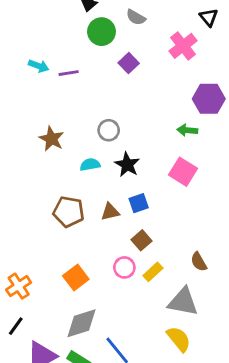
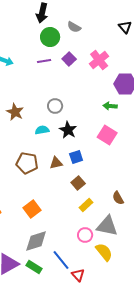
pink cross: (183, 46) -> (99, 60), moved
purple line: (69, 73) -> (44, 61), moved
pink circle: (124, 267) -> (85, 235), moved

